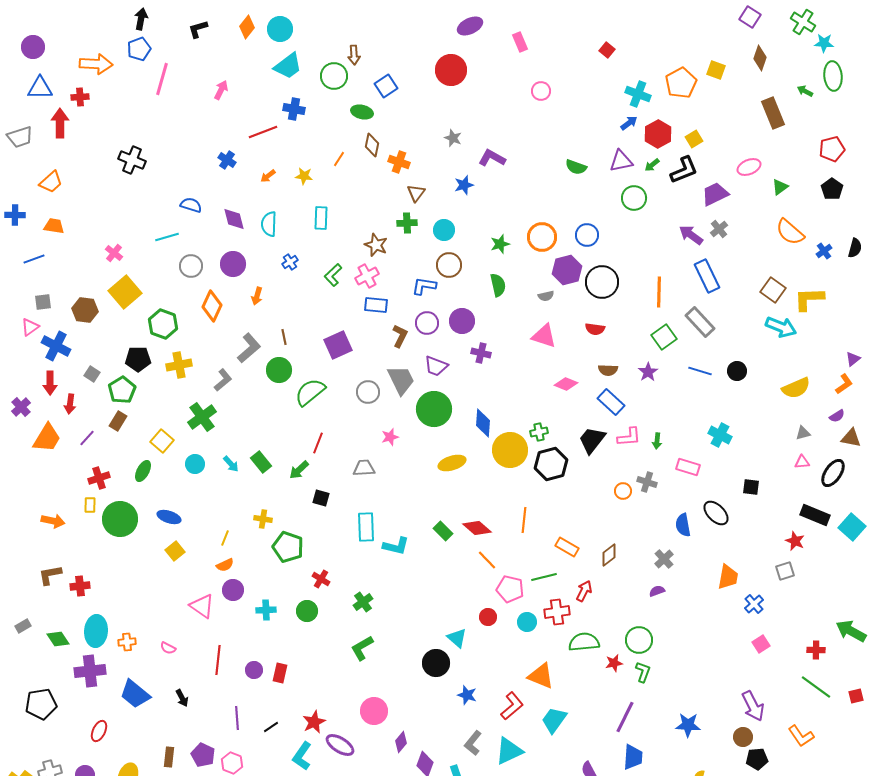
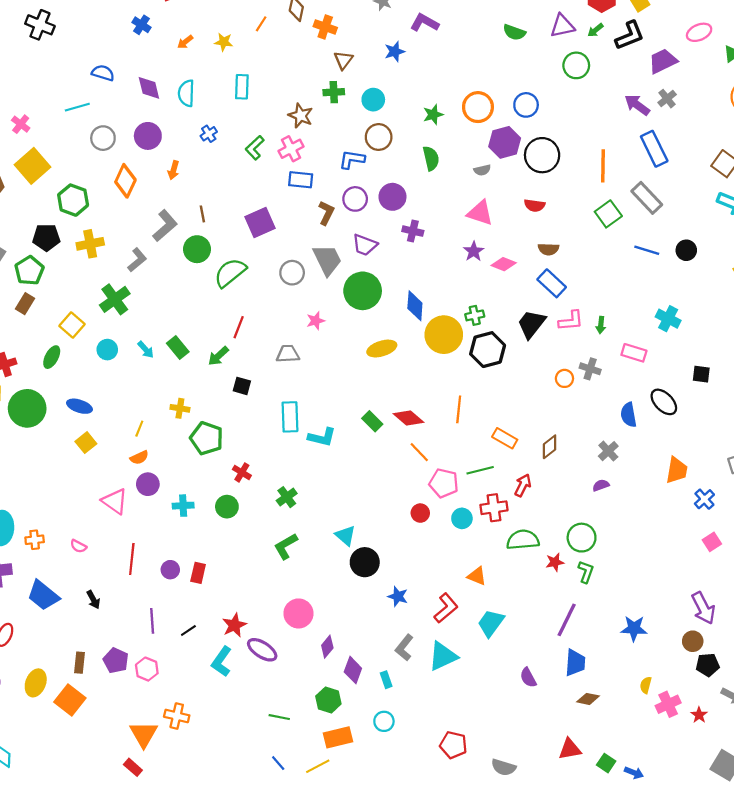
purple star: (648, 372) -> (474, 251), moved
cyan triangle: (457, 638) -> (345, 535), moved
orange triangle: (541, 676) -> (477, 576), size x0.7

